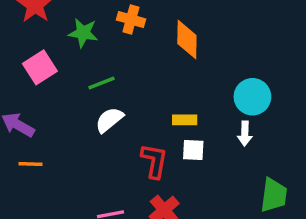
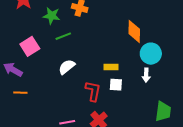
orange diamond: (187, 40) -> (134, 31), moved
pink square: (40, 67) -> (30, 46), moved
green line: (101, 83) -> (63, 36), moved

